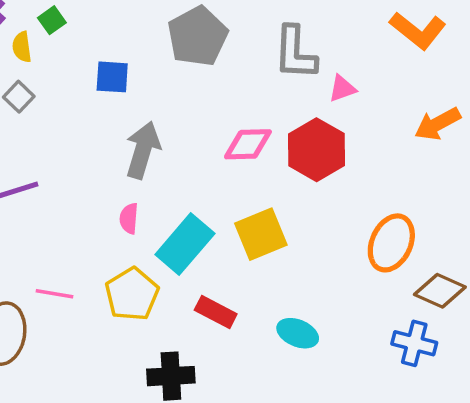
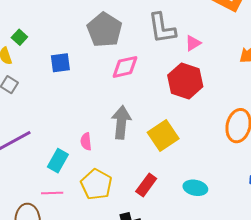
pink diamond: (248, 144) -> (125, 67), moved
gray arrow: (143, 150) -> (121, 122), moved
cyan rectangle: (185, 244) -> (58, 161), moved, size x0.7
red rectangle: (216, 312) -> (146, 185), turned -70

